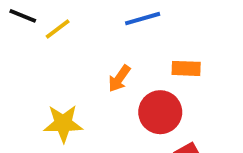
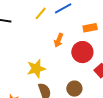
yellow line: (58, 29) -> (41, 13), moved

